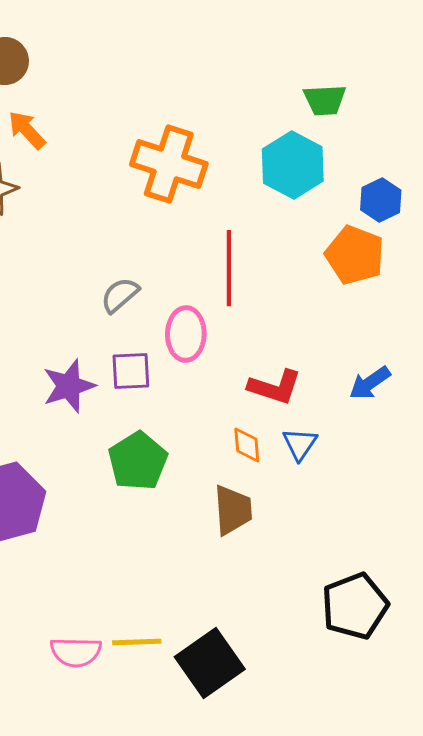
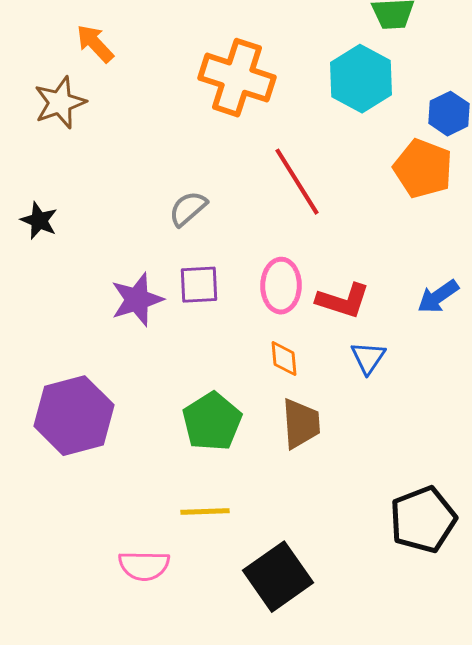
red line: (229, 268) -> (297, 182), turned -32
pink ellipse: (186, 334) -> (281, 286), moved
orange diamond: (247, 445) -> (284, 359), moved
green pentagon: (138, 461) -> (212, 422), moved
yellow line: (137, 642) -> (205, 512), moved

